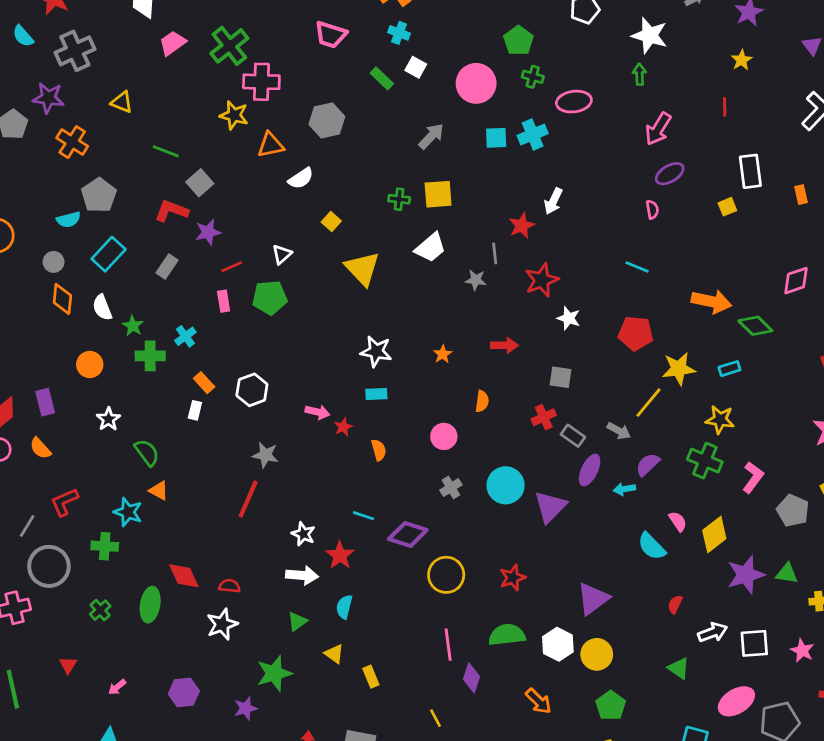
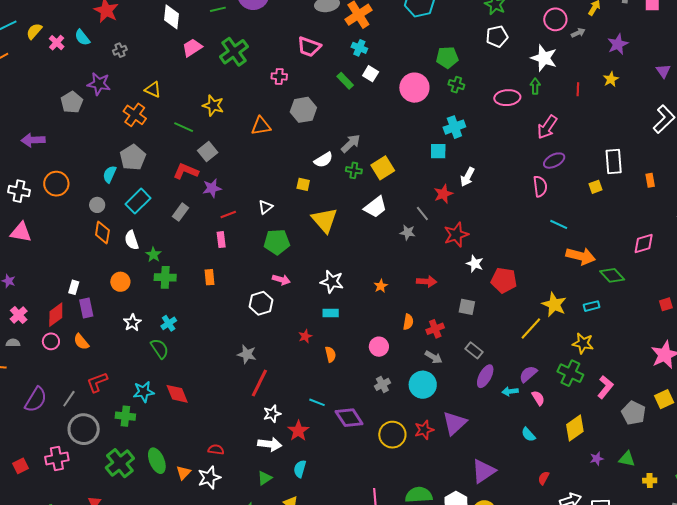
green pentagon: (518, 41) -> (447, 57), turned 30
gray cross: (75, 51) -> (120, 50), size x0.5
pink cross: (261, 82) -> (279, 76), moved, size x0.6
pink ellipse: (574, 102) -> (507, 98), moved
red line: (725, 107) -> (578, 89), moved
yellow star: (234, 115) -> (213, 106), moved
gray arrow: (431, 136) -> (351, 143), moved
cyan square: (496, 138) -> (438, 151), moved
orange cross: (72, 142) -> (135, 115), moved
white semicircle: (301, 178) -> (323, 160), moved
yellow square: (438, 194) -> (383, 168), turned -30
pink semicircle: (652, 210) -> (540, 186), size x1.5
cyan semicircle: (69, 220) -> (110, 174), turned 126
yellow square: (331, 221) -> (303, 184), turned -32
gray line: (495, 253) -> (422, 213), turned -35
cyan line: (637, 267) -> (559, 224), moved
green pentagon: (270, 298) -> (277, 242), moved
red pentagon: (636, 333) -> (504, 280), moved
cyan cross: (185, 336) -> (169, 323), moved
yellow star: (679, 369) -> (554, 305), turned 30
orange rectangle: (204, 383) -> (209, 277), moved, turned 35
white hexagon: (252, 390) -> (261, 303), moved
white rectangle: (195, 410) -> (74, 287), moved
pink arrow: (317, 412) -> (281, 280), moved
red cross: (544, 417) -> (435, 329), moved
gray arrow: (619, 431) -> (434, 357), moved
orange triangle: (159, 491) -> (183, 473), moved, turned 42
red line: (248, 499) -> (259, 383), moved
purple triangle: (550, 507) -> (455, 423), moved
cyan star: (128, 512) -> (144, 392), turned -30
pink semicircle: (678, 521) -> (538, 398), moved
white star: (303, 534) -> (272, 414), turned 30
purple diamond: (408, 534) -> (349, 418), turned 36
cyan semicircle: (652, 546) -> (528, 434), size x0.7
yellow circle: (446, 575) -> (392, 435), moved
purple star: (746, 575) -> (597, 459), size x0.5
red diamond: (184, 576) -> (177, 394), moved
red star: (513, 578) -> (424, 430), moved
green ellipse: (150, 605) -> (157, 461), turned -35
green cross: (100, 610) -> (120, 463), size x1.8

